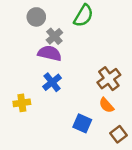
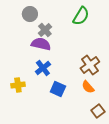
green semicircle: (83, 16) -> (81, 16), moved
blue square: (82, 123) -> (58, 89), moved

